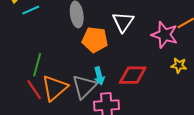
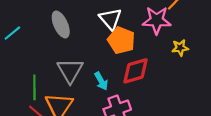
orange pentagon: (95, 40) -> (121, 40), moved, turned 30
gray triangle: (84, 87) -> (70, 71), moved

